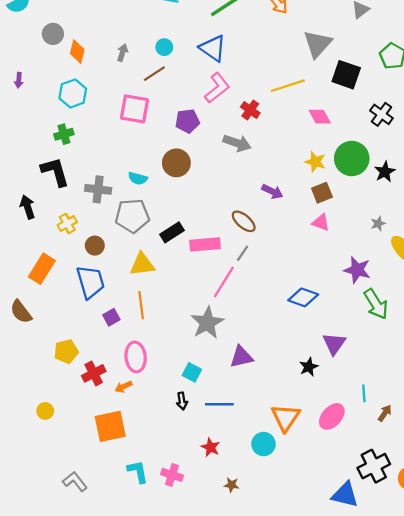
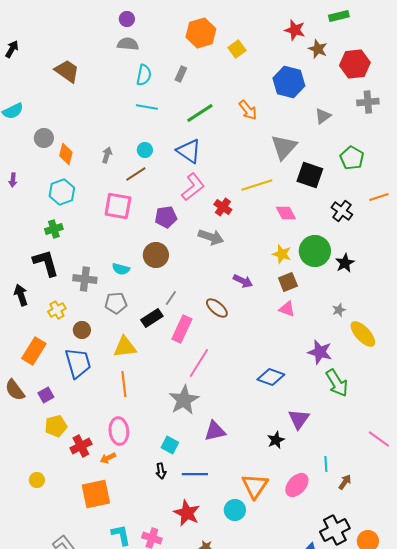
gray pentagon: (132, 216) -> (116, 303), size x0.7
pink rectangle: (205, 244) -> (182, 329), turned -60
gray line: (243, 253) -> (171, 298), moved
purple square: (111, 317) -> (46, 395), moved
red star: (211, 447) -> (187, 513), size x1.5

